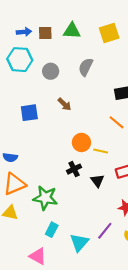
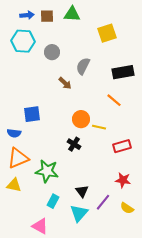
yellow square: (109, 33) -> (107, 33), moved
gray semicircle: (86, 67) -> (83, 66), moved
blue square: (29, 113) -> (32, 114), moved
black cross: (74, 169) -> (74, 144), turned -32
black triangle: (97, 181) -> (82, 191), moved

